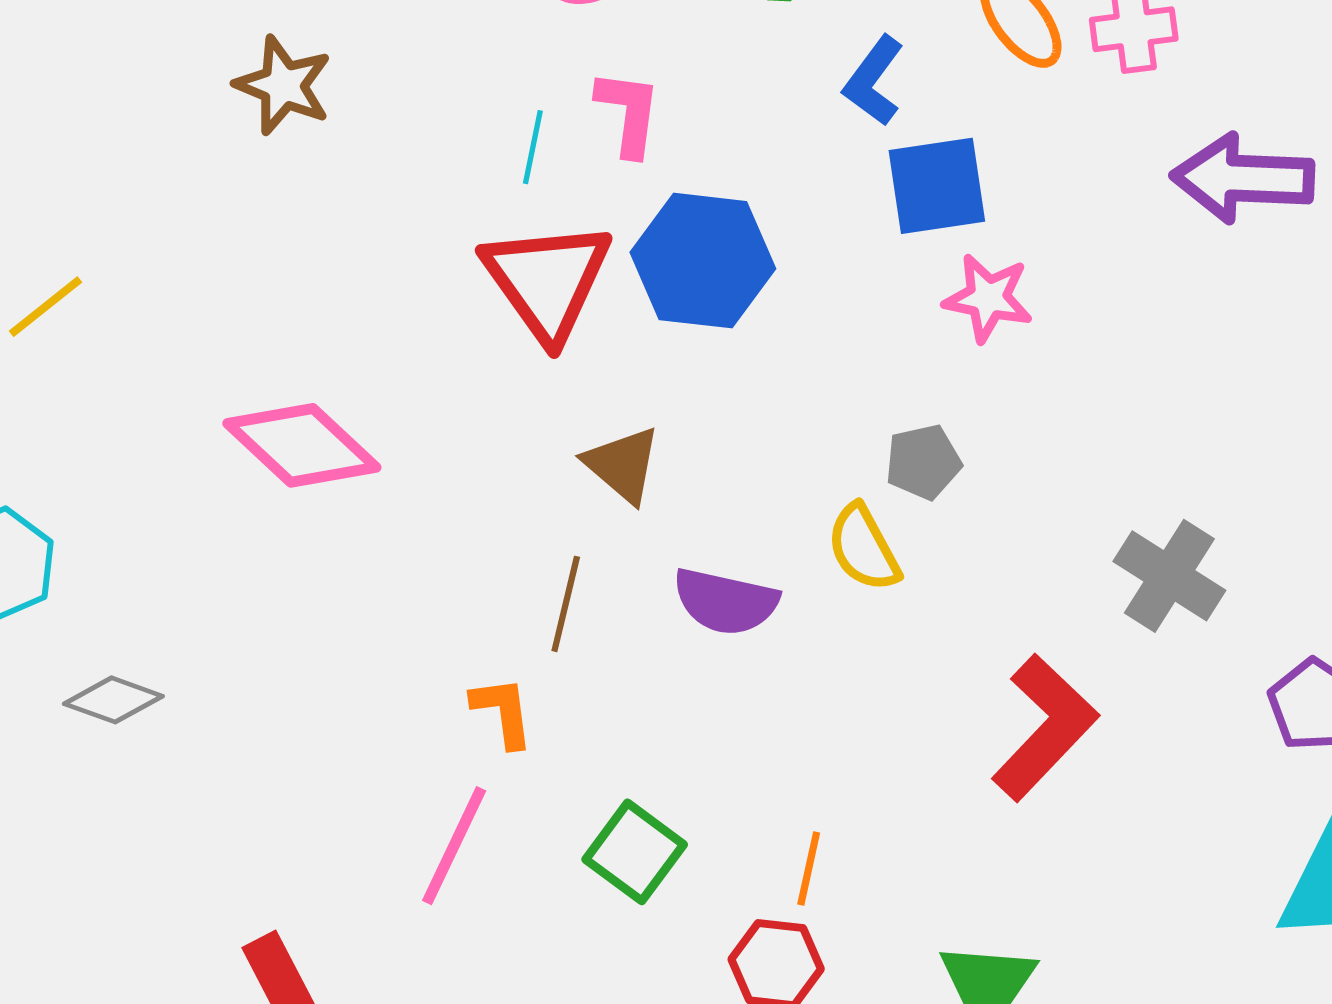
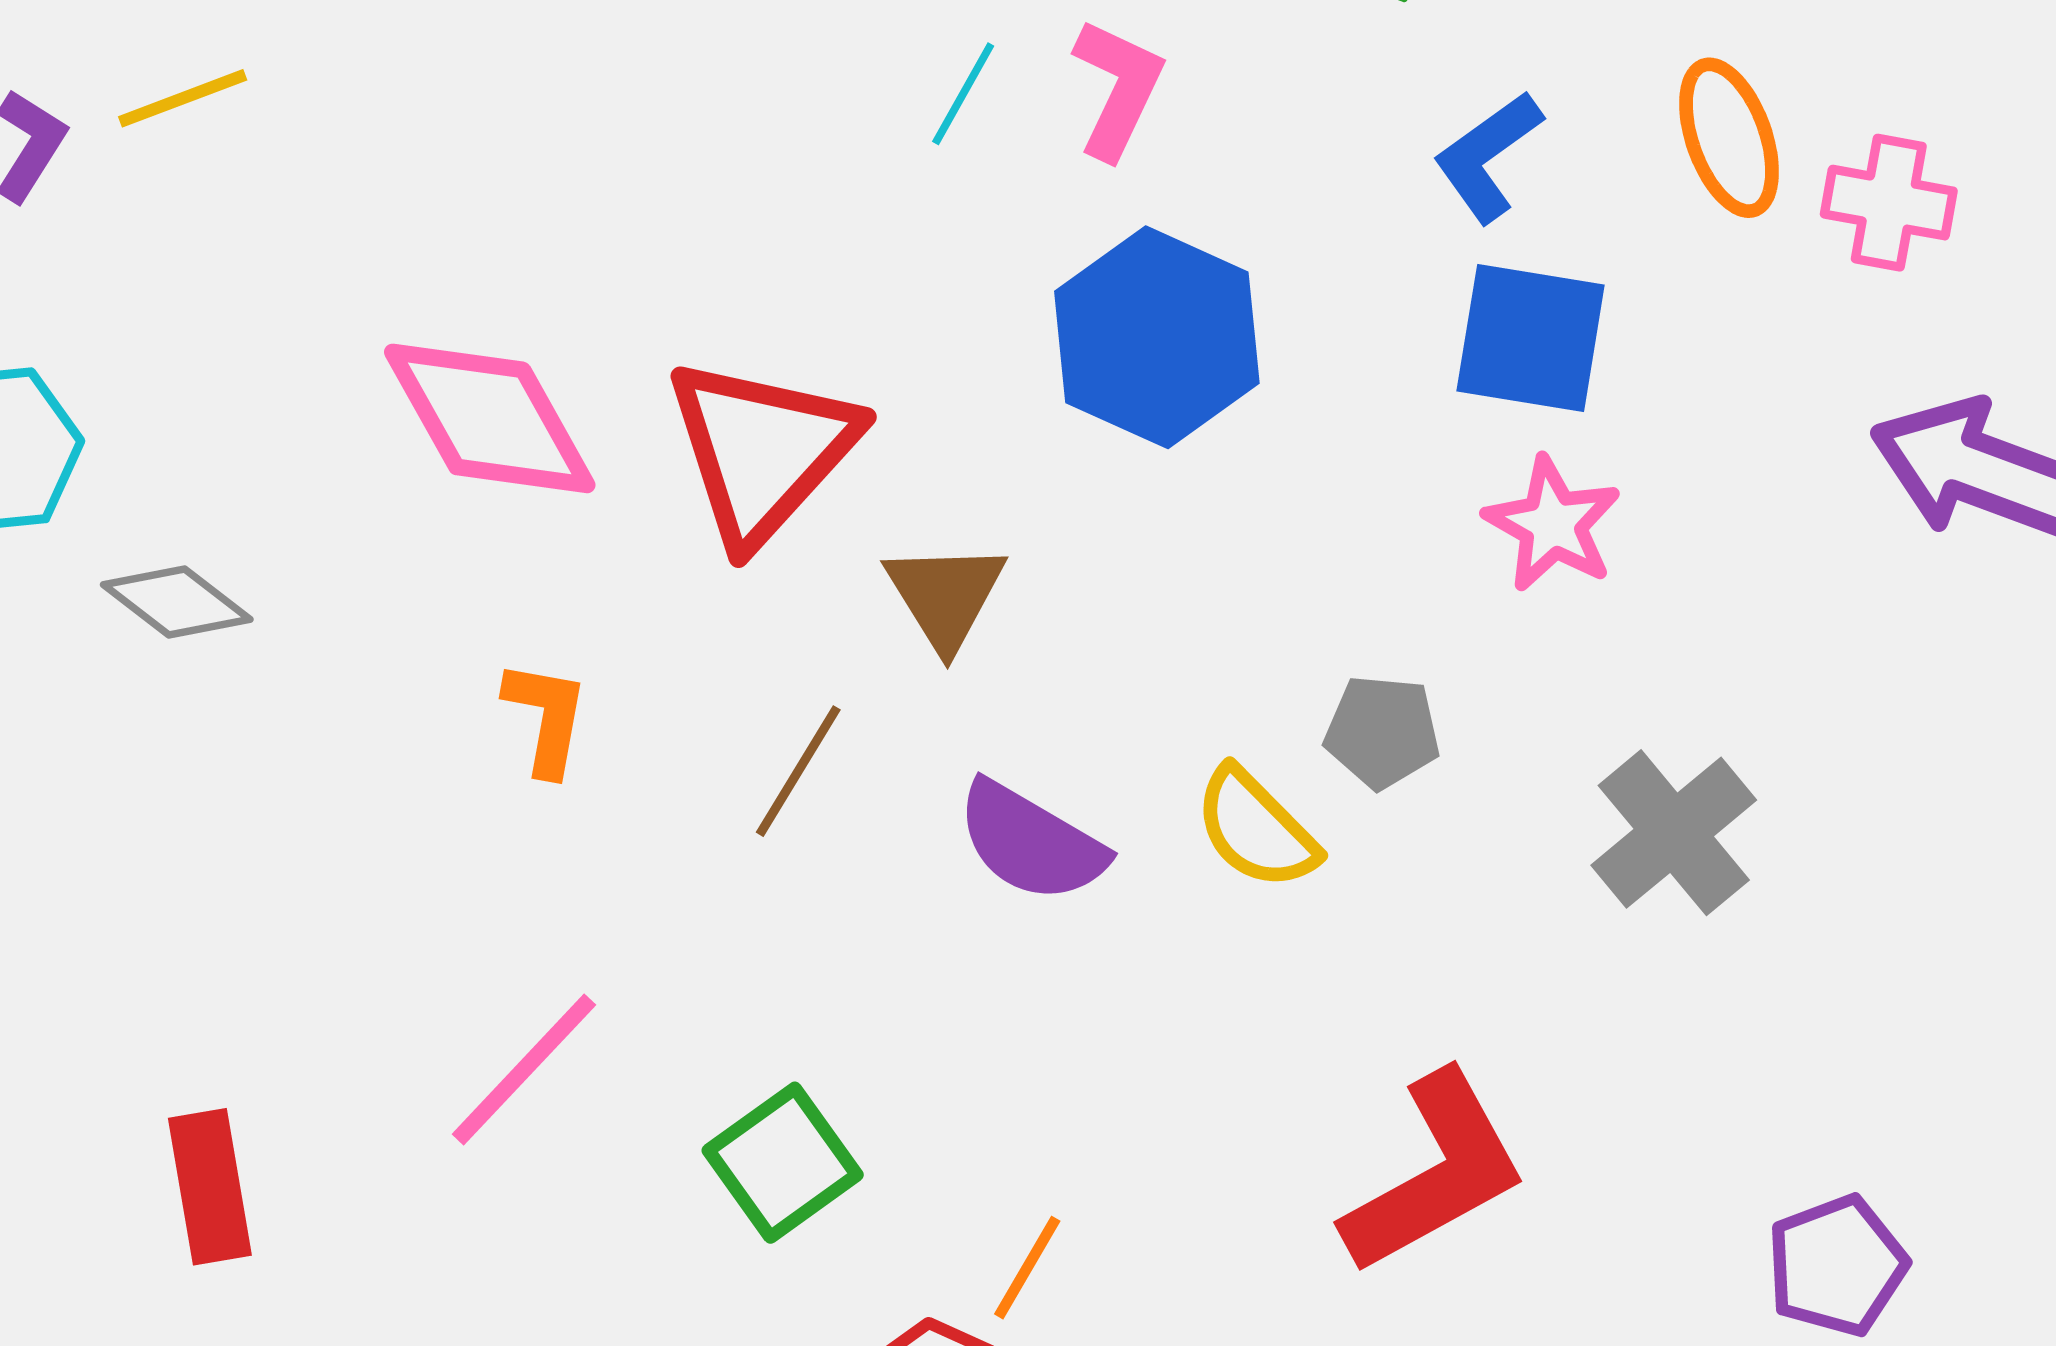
red triangle: (547, 281) -> (762, 450), moved
yellow semicircle: (864, 548) -> (1256, 829), turned -34
gray cross: (1169, 576) -> (1674, 833), moved
gray diamond: (113, 700) -> (177, 602), moved
orange L-shape: (503, 712) -> (546, 717), moved

